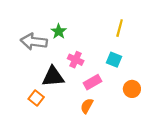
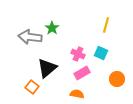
pink cross: (76, 60) -> (78, 54), moved
black triangle: (53, 77) -> (47, 68), turned -35
orange semicircle: (87, 106) -> (77, 94), turned 72

